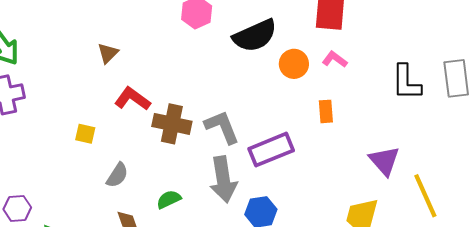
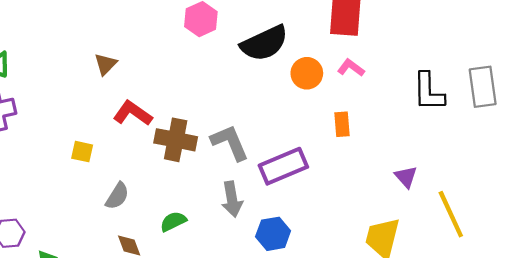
purple triangle: (384, 161) -> (406, 177), size x0.7
gray arrow: (223, 179) -> (232, 199), size x0.7

